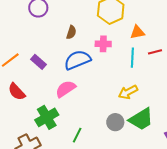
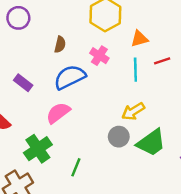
pink cross: (103, 44) -> (99, 56), turned 35
gray circle: (115, 122) -> (119, 137), moved

